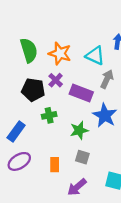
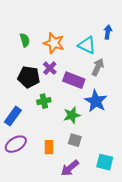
green semicircle: (29, 50) -> (25, 40), size x0.6

